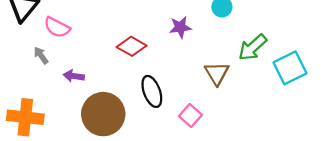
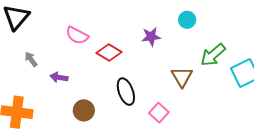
pink semicircle: (57, 27) -> (77, 35), moved
brown circle: (103, 114) -> (84, 110), size x0.6

